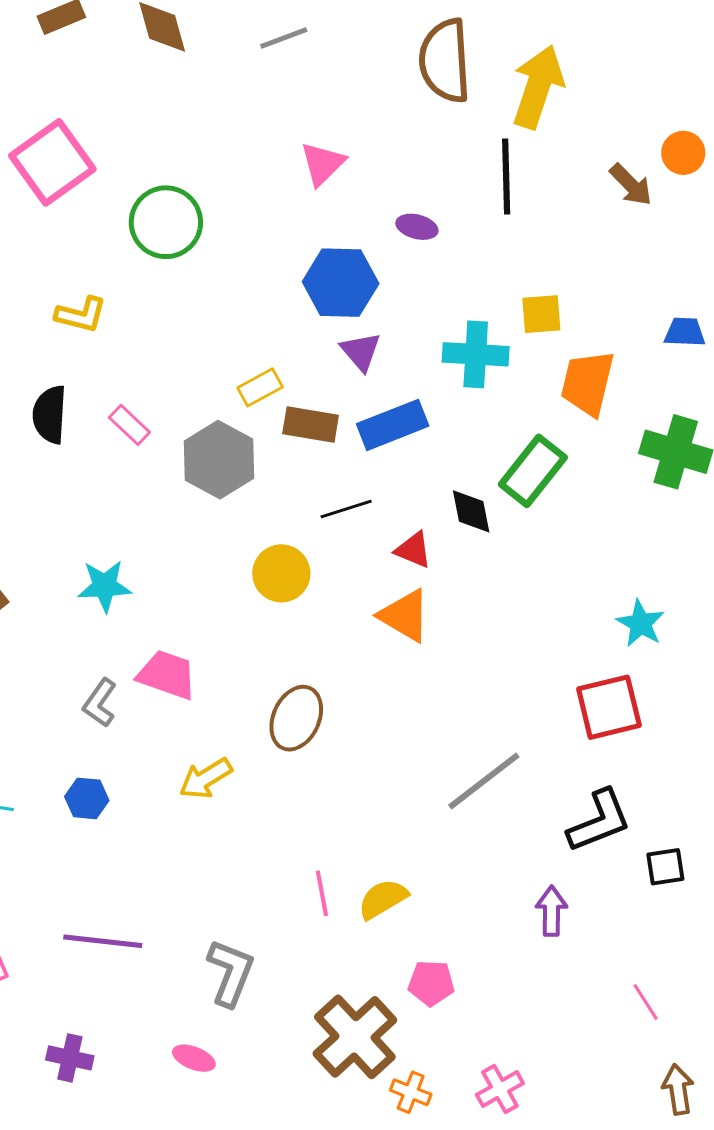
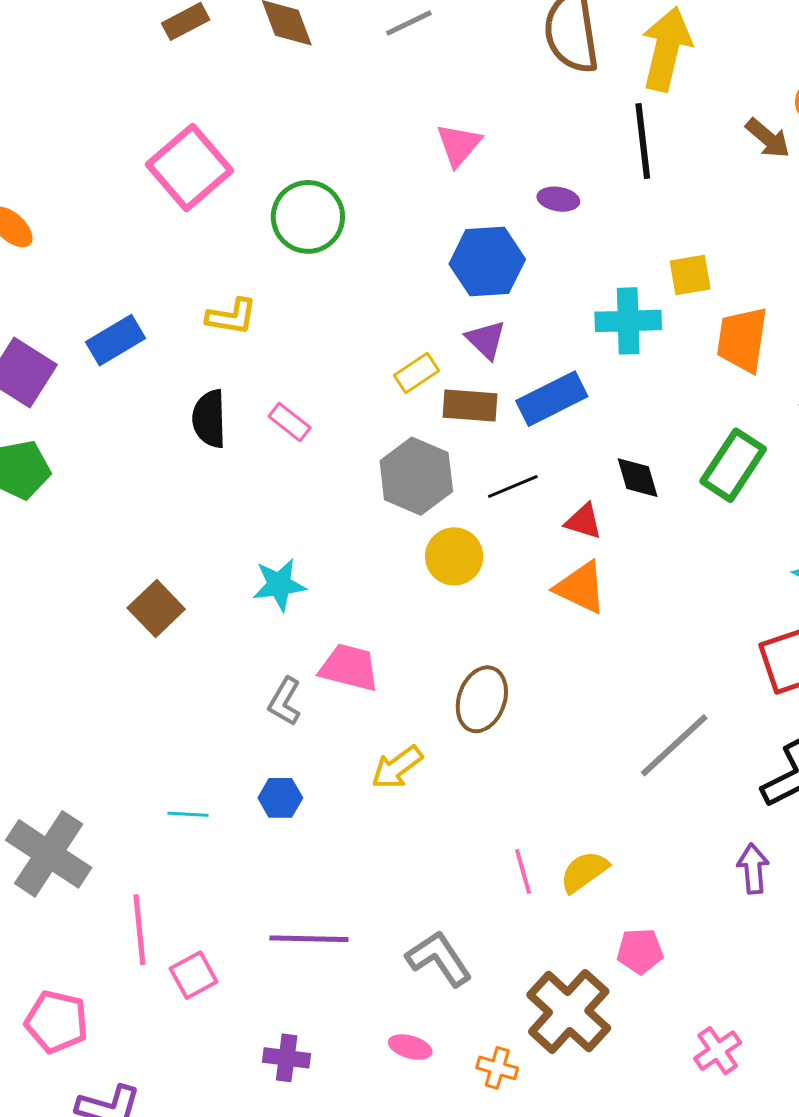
purple triangle: (361, 352) -> (486, 340), moved
gray hexagon: (219, 460) -> (416, 476), moved
green rectangle: (533, 471) -> (733, 465), moved
gray L-shape: (231, 973) -> (439, 959), turned -50
orange cross: (411, 1092) -> (497, 1068), moved

